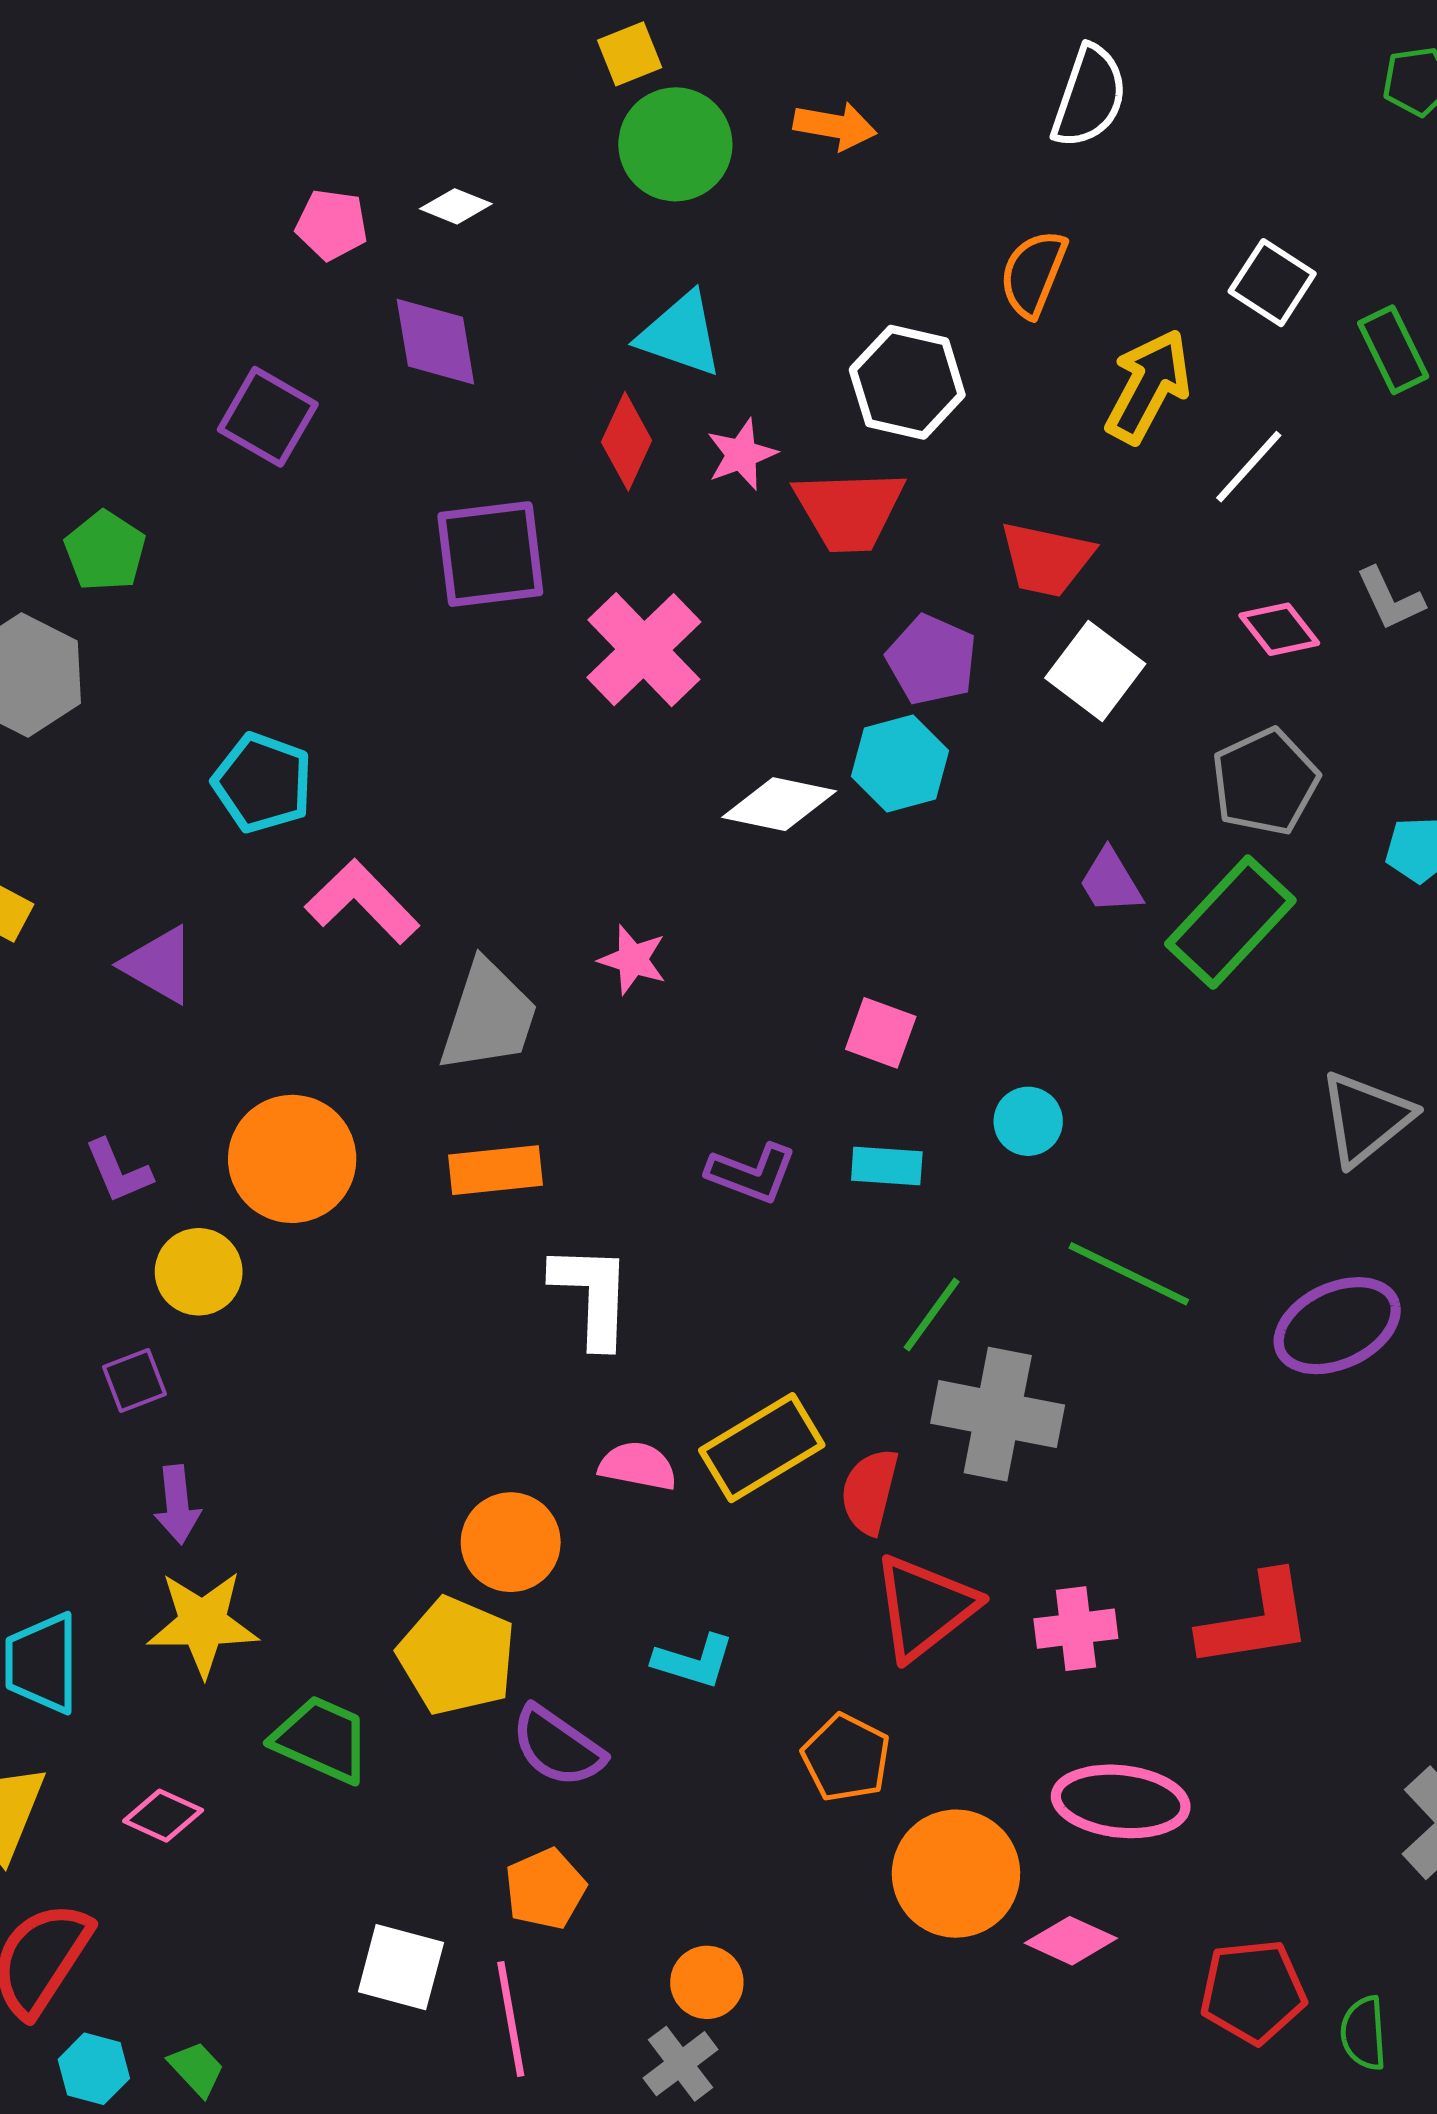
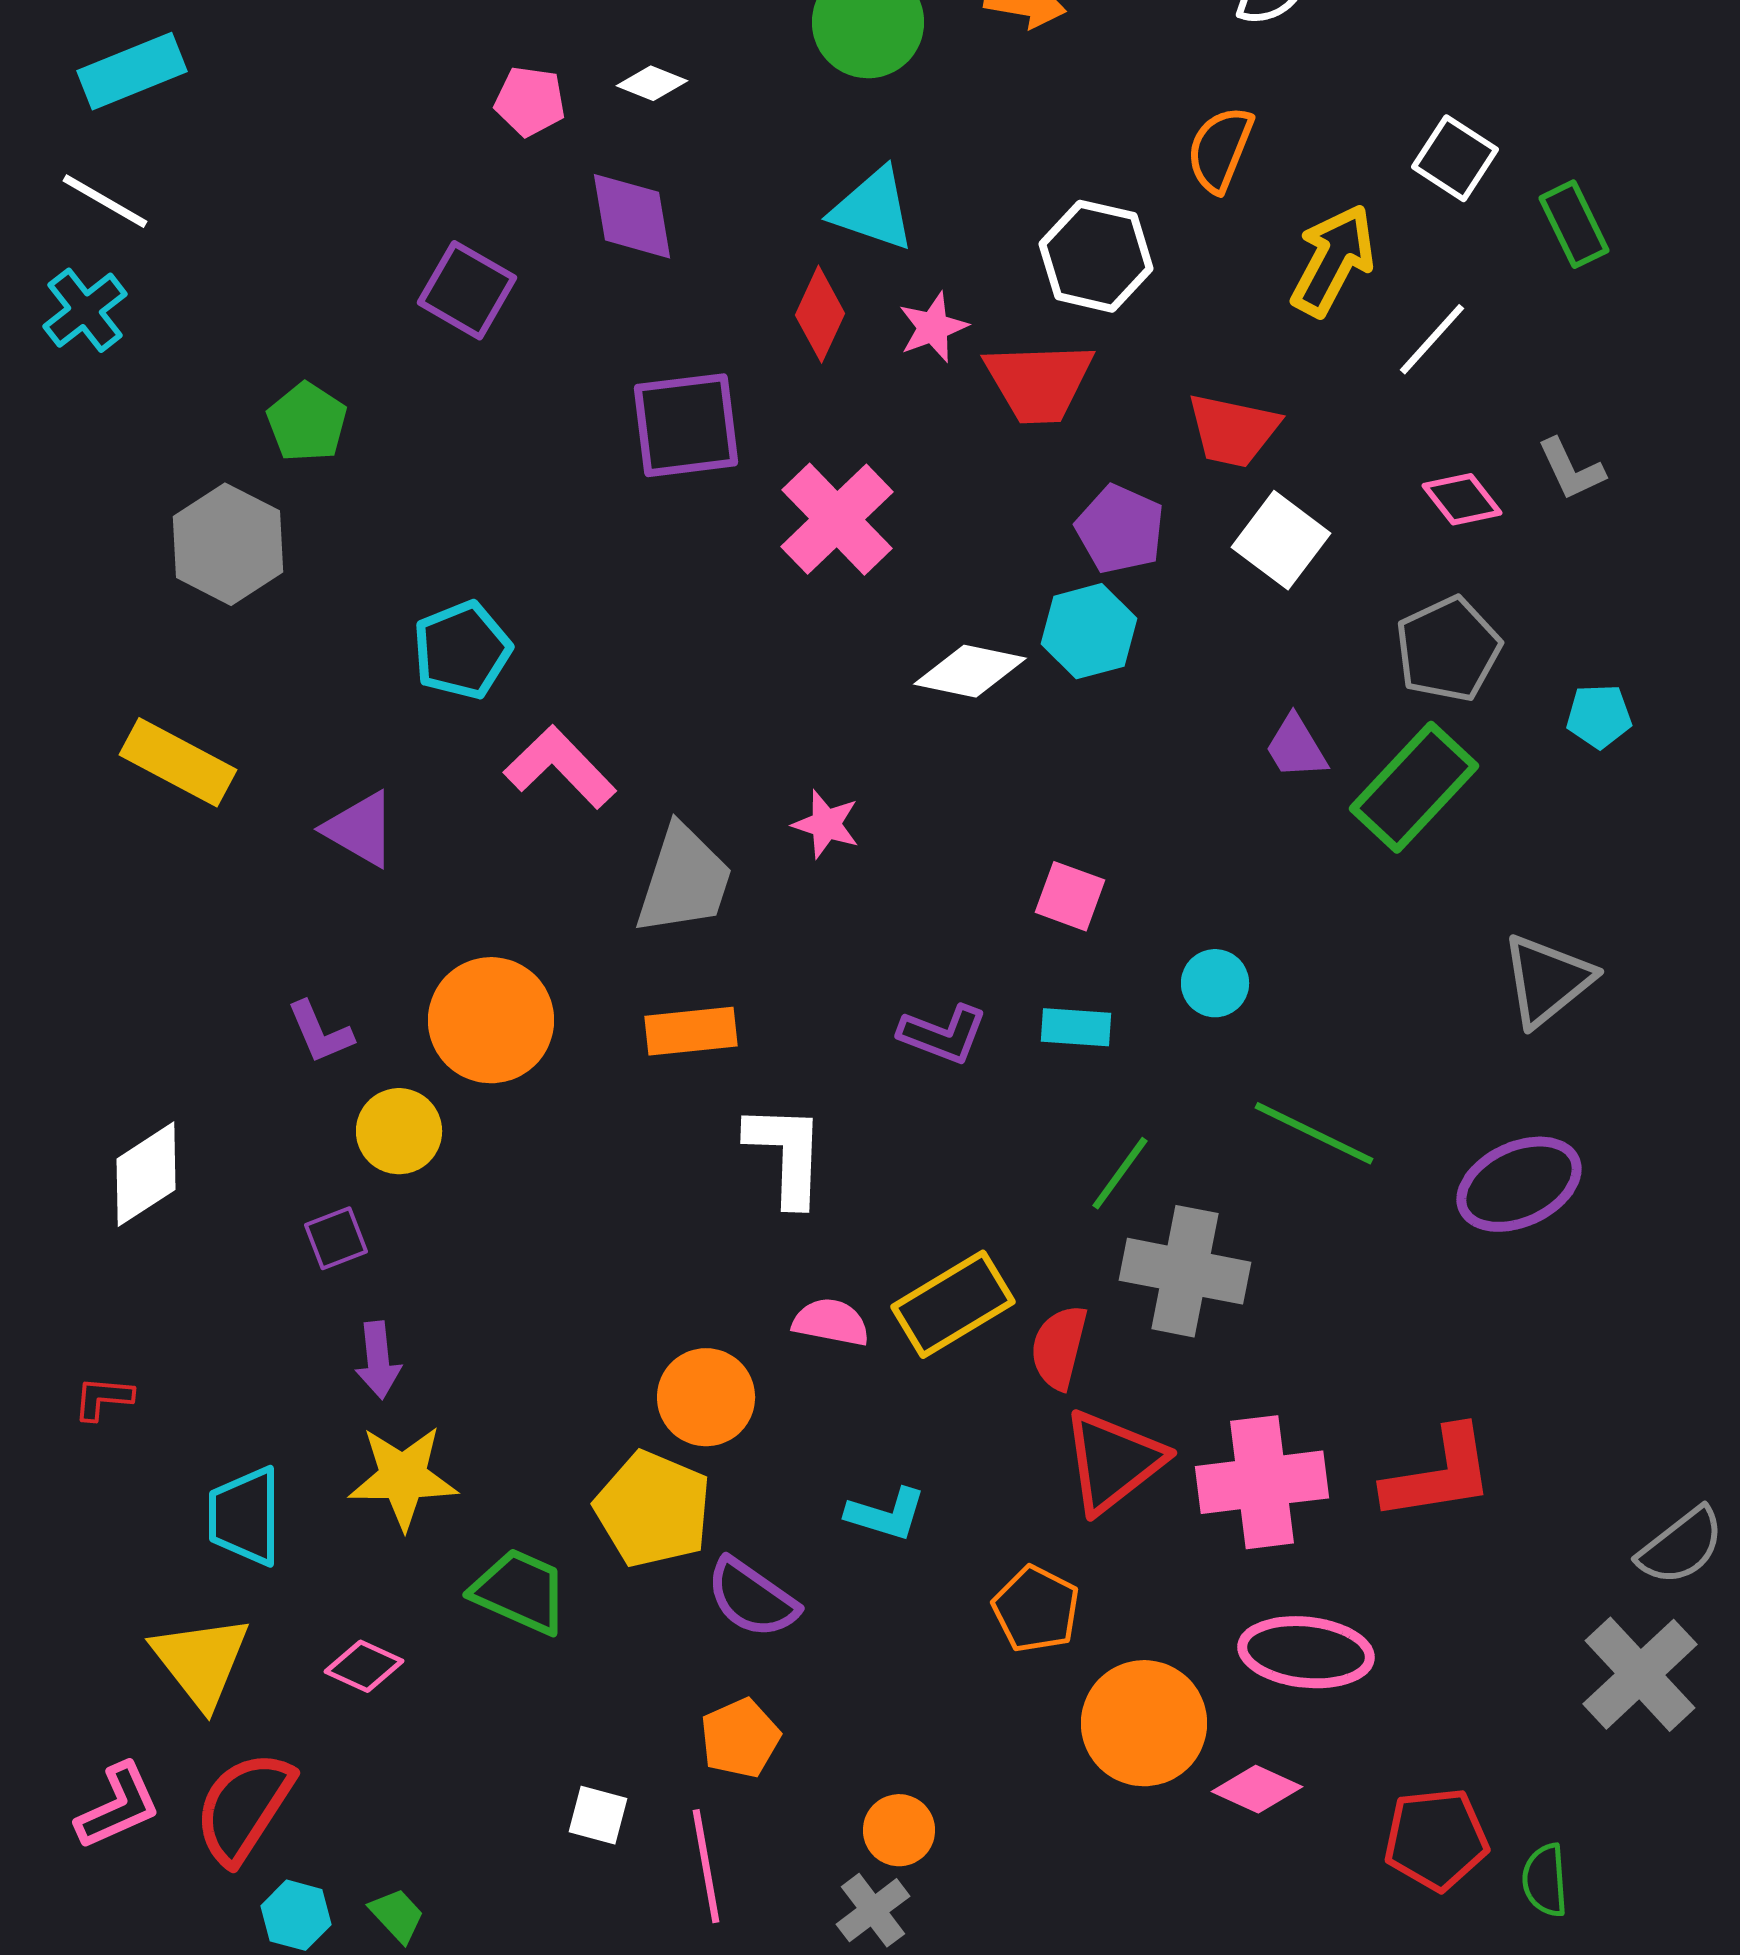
cyan pentagon: (263, 783) -> (462, 650), turned 30
pink cross: (1076, 1629) -> (1262, 1482), size x1.6
white square: (401, 1967) -> (598, 1815), size x0.7

